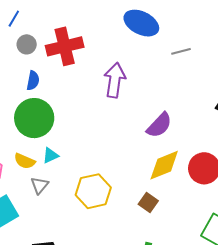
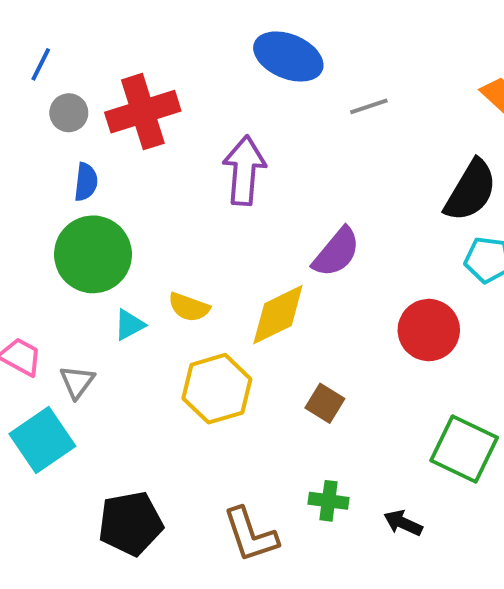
yellow semicircle: (25, 161) -> (189, 307), moved
yellow diamond: (164, 165) -> (278, 315), moved
gray triangle: (40, 185) -> (77, 382), moved

